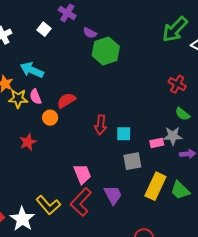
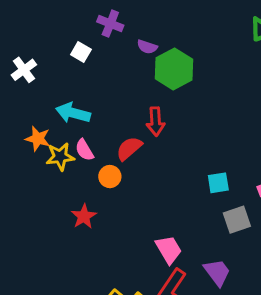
red arrow: (101, 125) -> (156, 122), moved

